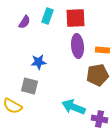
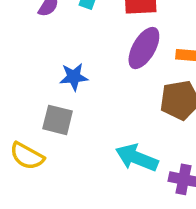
purple ellipse: (78, 46) -> (144, 48), turned 35

